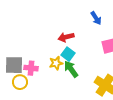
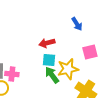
cyan square: (68, 54) -> (49, 60), turned -32
yellow star: (56, 63) -> (68, 69), moved, size x1.5

